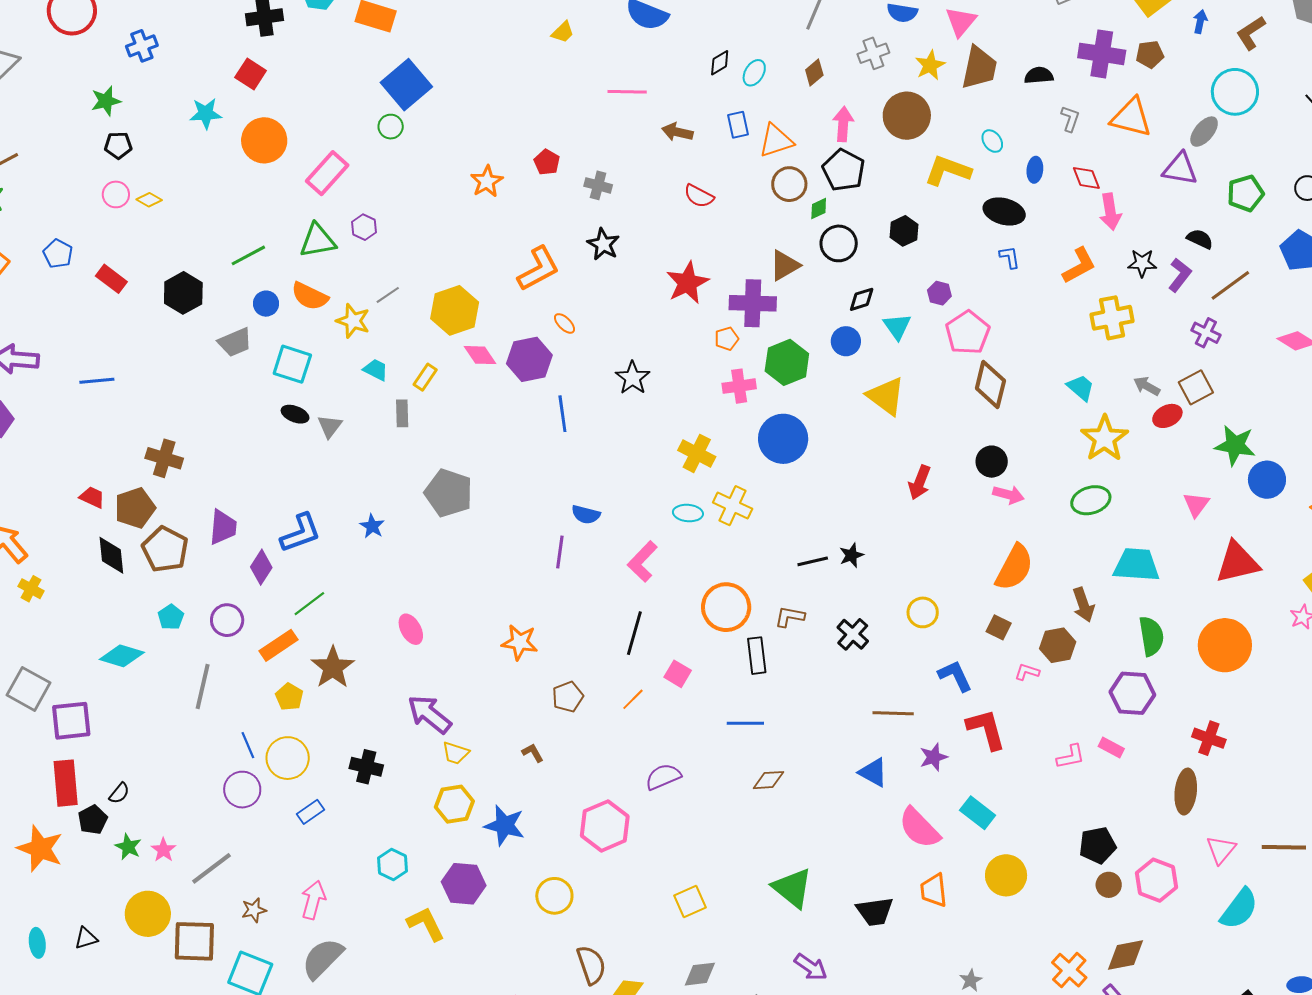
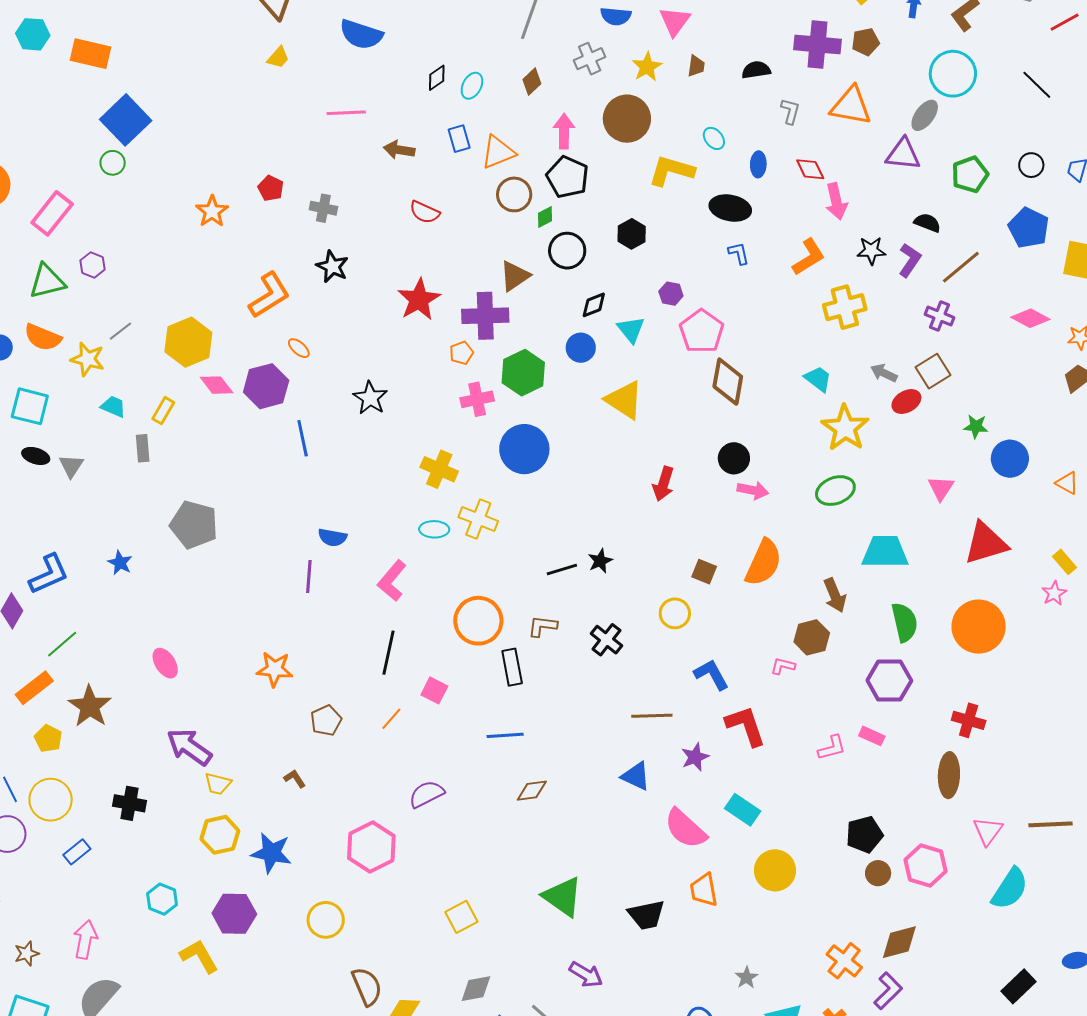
brown trapezoid: (979, 68) -> (696, 66), size x0.5
green star: (1235, 445) -> (976, 426), size x0.6
brown square: (999, 627) -> (704, 572), moved

